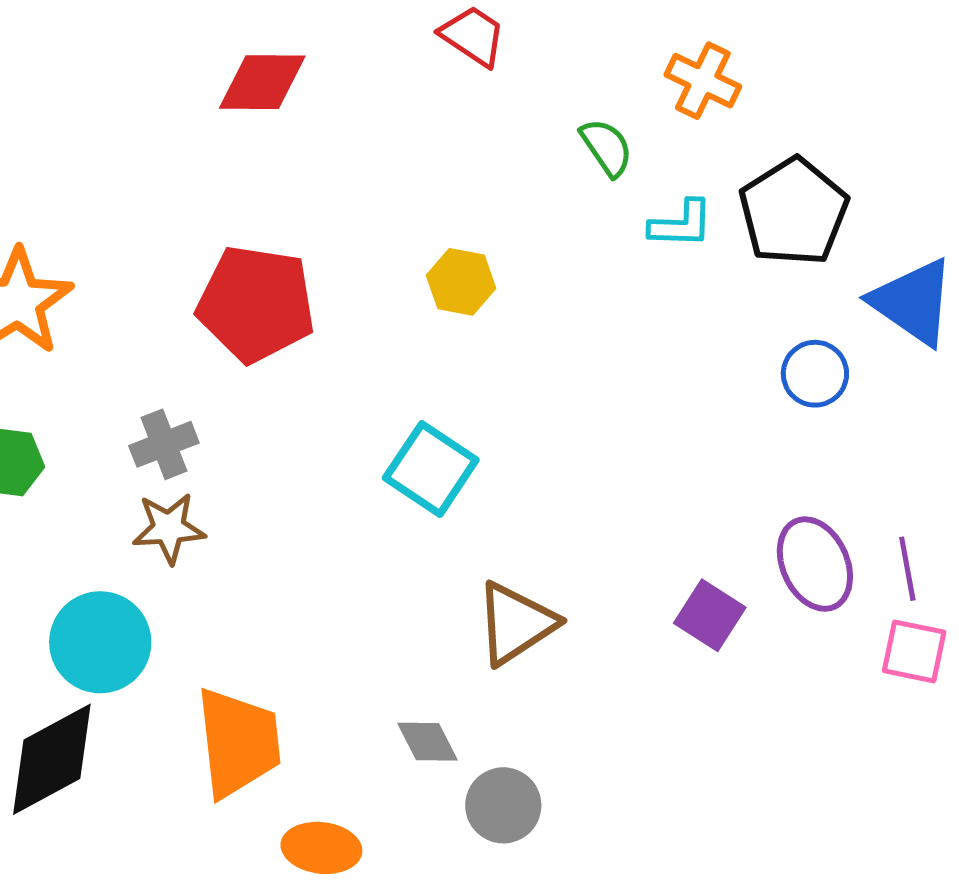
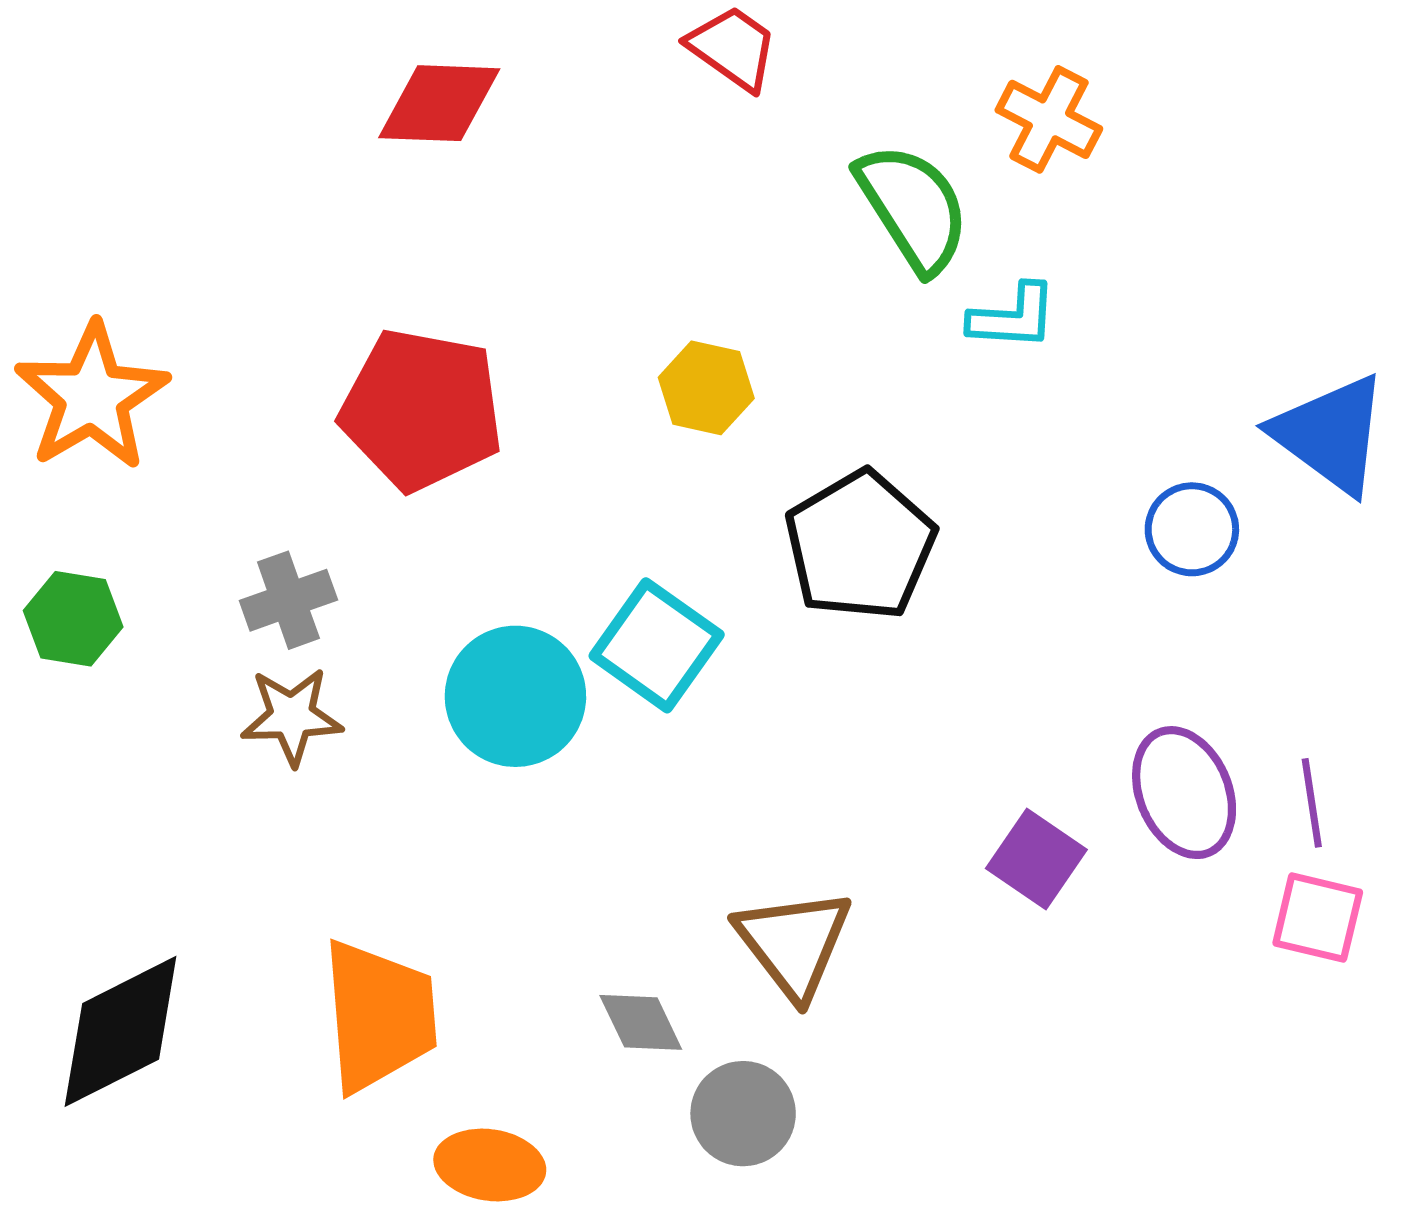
green semicircle: (607, 147) -> (913, 208), size x1.6
black pentagon: (794, 212) -> (860, 545), moved
brown triangle: (516, 623) -> (794, 943), moved, turned -36
cyan circle: (100, 642) -> (515, 696), moved

